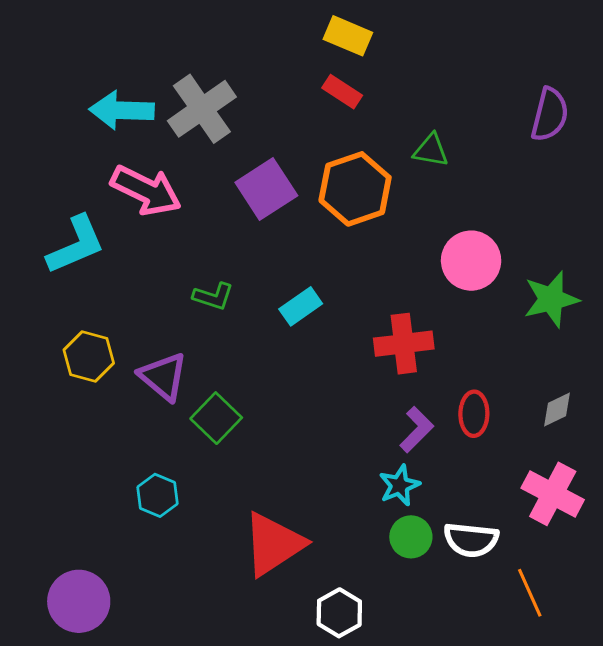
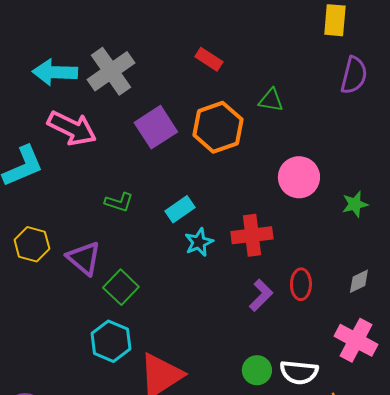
yellow rectangle: (348, 36) -> (335, 20), moved, turned 72
green star: (551, 299) -> (355, 204), size x0.7
cyan star: (399, 485) -> (199, 242), moved
cyan hexagon: (157, 495) -> (111, 341), moved, size x1.4

